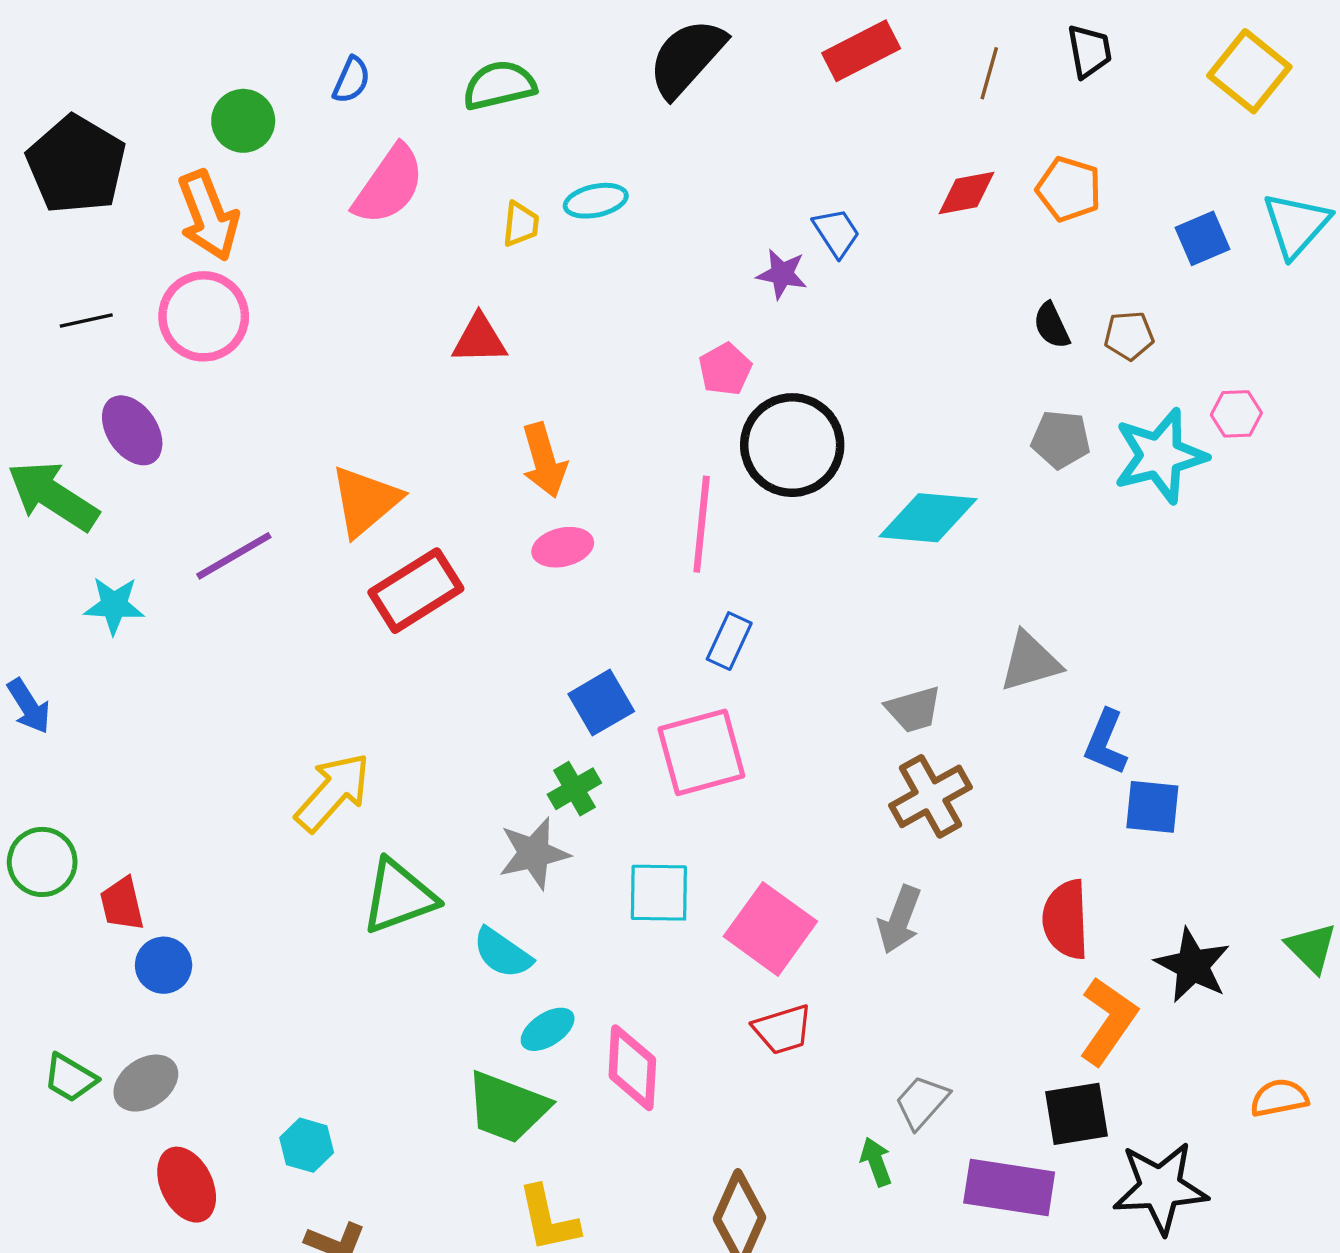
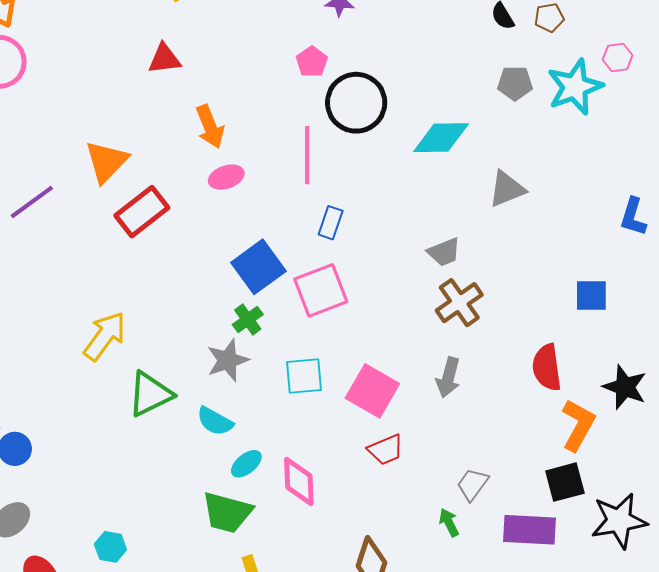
gray triangle: (1030, 662) -> (507, 189), moved
blue square: (601, 703) -> (258, 267), size x1.4
blue L-shape: (1106, 742) -> (633, 217), moved

